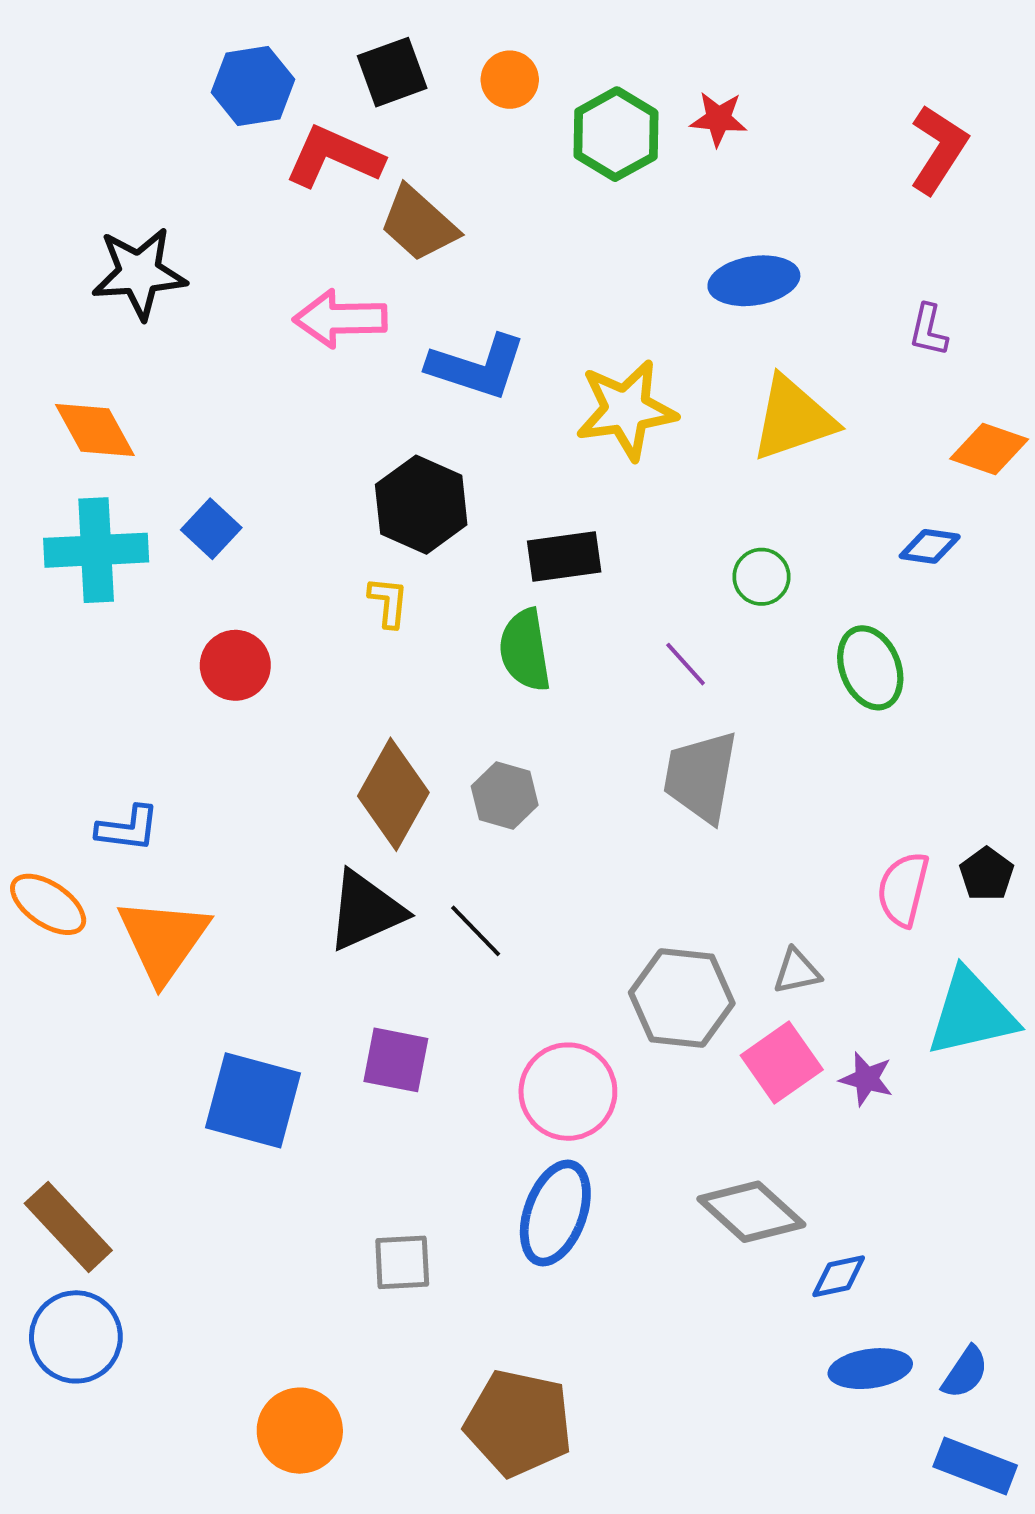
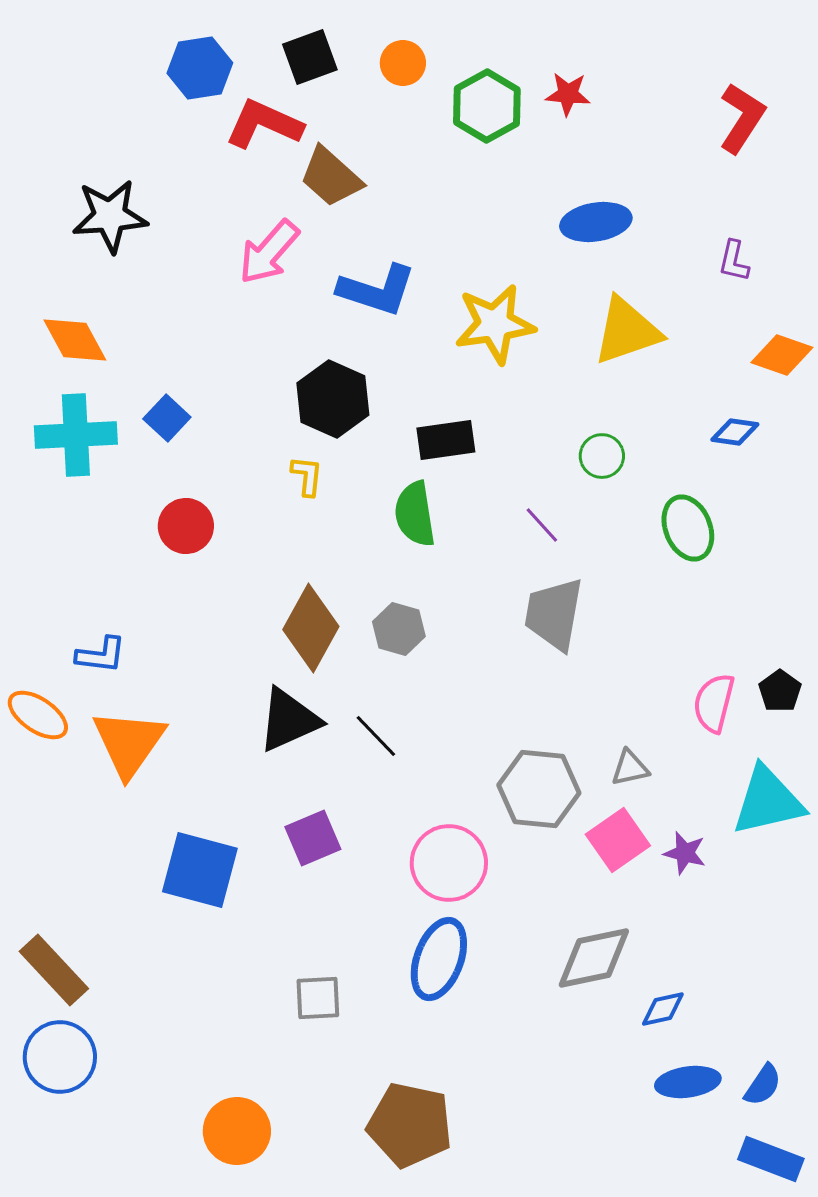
pink arrow: (340, 319) -> (269, 252), turned -48
purple square: (396, 1060) -> (313, 838), turned -34
gray diamond: (751, 1212) -> (594, 958), turned -54

